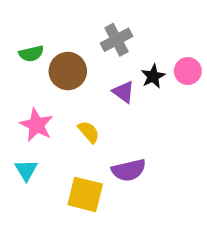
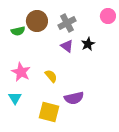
brown circle: (68, 71) -> (37, 21), moved
pink circle: (188, 71) -> (108, 16), moved
purple triangle: (123, 92) -> (67, 46), moved

